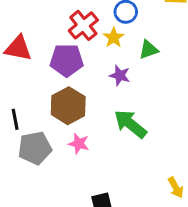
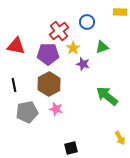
yellow star: (114, 38) -> (73, 48), moved
black line: (15, 119) -> (14, 85), moved
green arrow: (130, 124) -> (107, 96), moved

